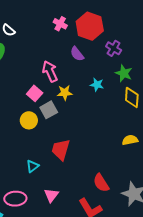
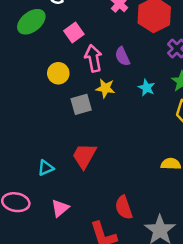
purple semicircle: (77, 54) -> (122, 56), moved
pink square: (35, 93) -> (74, 33), moved
yellow circle: (29, 120) -> (58, 73), moved

